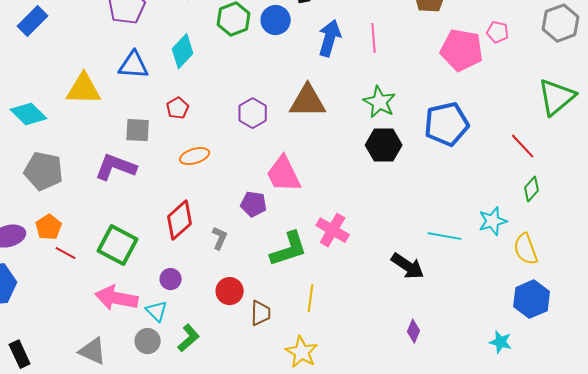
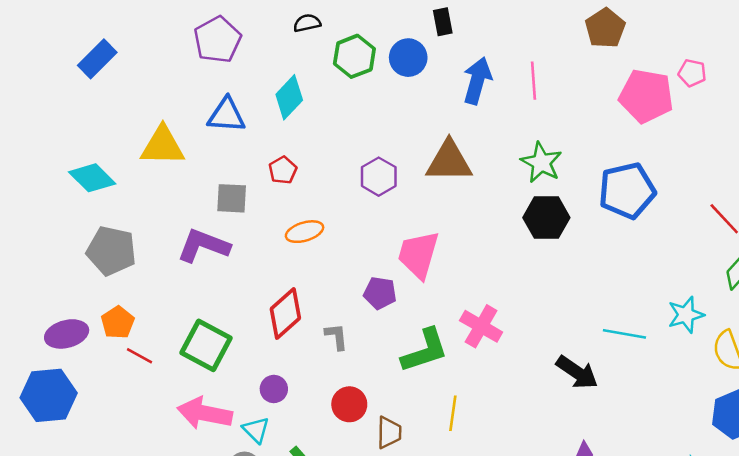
pink trapezoid: (284, 174) -> (418, 255), turned 42
gray L-shape: (220, 238) -> (337, 337), turned -30

